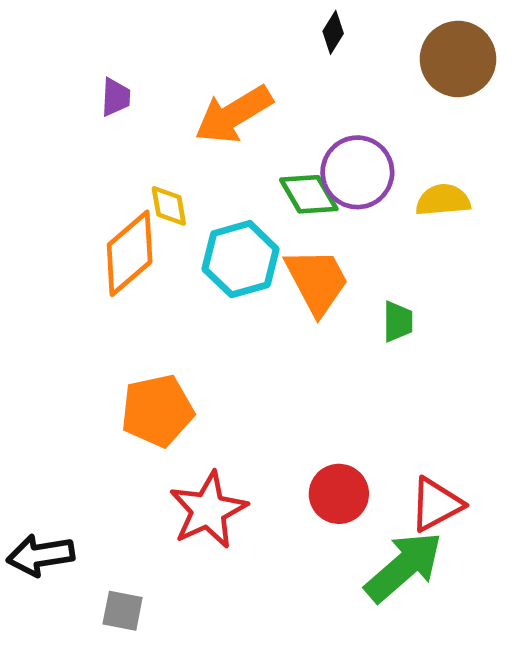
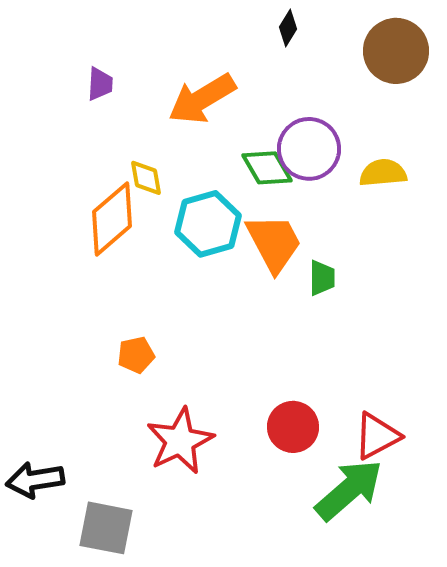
green trapezoid: (398, 322) -> (322, 278), moved
orange pentagon: (157, 411) -> (136, 355), size x0.6
gray square: (123, 611) -> (106, 528), size x1.5

